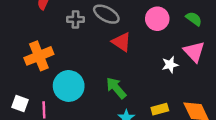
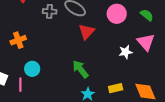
red triangle: (122, 42) -> (87, 32), turned 36
orange cross: (39, 56) -> (18, 40), size x0.7
cyan circle: (69, 86) -> (32, 69), moved, size x0.6

